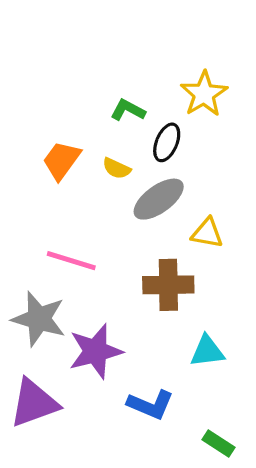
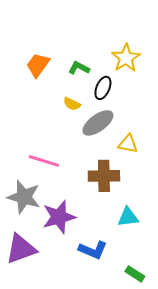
orange trapezoid: (62, 160) -> (38, 65), moved

